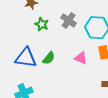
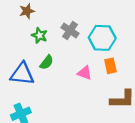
green semicircle: (49, 58) -> (47, 62), moved

